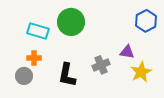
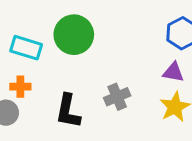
purple triangle: (127, 52) -> (173, 72), moved

